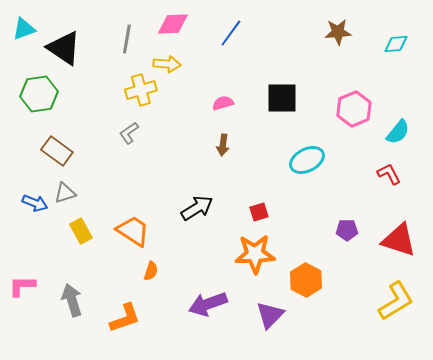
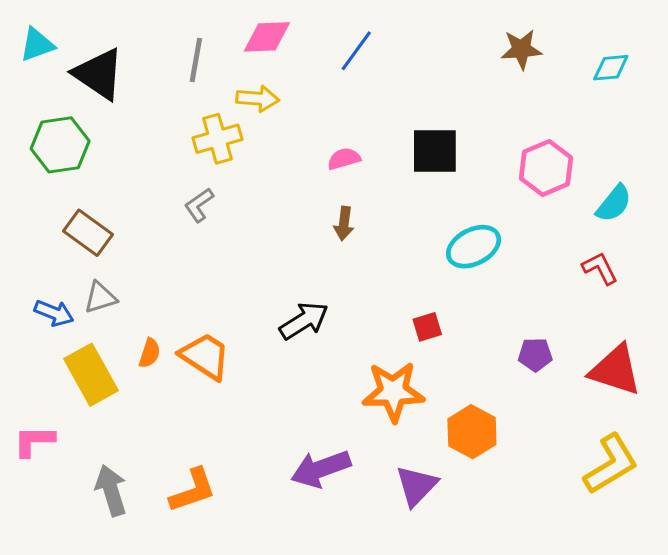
red square: (259, 212) -> (427, 327), moved
yellow rectangle: (81, 231) -> (91, 375), moved, size x1.5
orange semicircle: (151, 271) -> (150, 353), moved
gray arrow: (72, 300) -> (111, 490), moved

